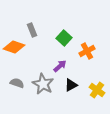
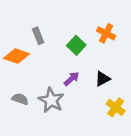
orange cross: (87, 51) -> (106, 33), moved, turned -35
black triangle: (71, 85) -> (103, 79), moved

